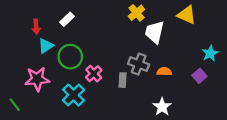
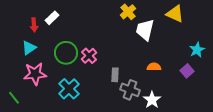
white rectangle: (67, 19) -> (52, 18), moved
cyan triangle: (46, 46) -> (29, 48), moved
gray cross: (139, 64) -> (130, 90), moved
pink cross: (94, 74) -> (89, 56), moved

